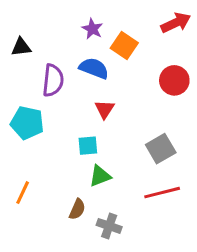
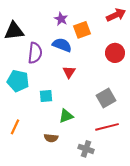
orange square: (124, 45) -> (82, 30), turned 36
black triangle: (21, 47) -> (14, 31), size x1.5
cyan square: (88, 146) -> (46, 96), moved
brown semicircle: (77, 209) -> (51, 138), turned 72
gray cross: (109, 226) -> (86, 149), moved

